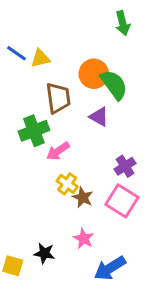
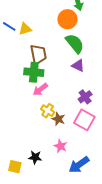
orange circle: (94, 74) -> (67, 19), moved
purple triangle: (99, 117) -> (78, 66), moved
green cross: (34, 131) -> (34, 72), moved, turned 30

